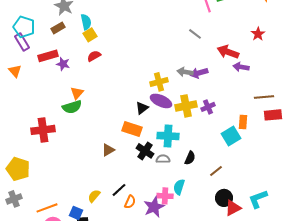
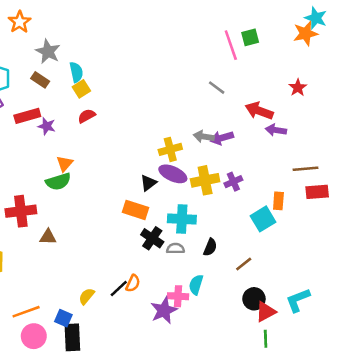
brown rectangle: (58, 28) -> (40, 80), turned 64
brown triangle: (108, 150) -> (48, 237), moved, turned 32
orange semicircle: (130, 202) -> (133, 283), moved

